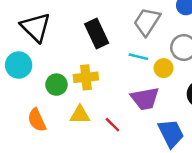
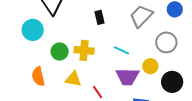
black rectangle: (97, 34) -> (99, 17), size x0.6
cyan line: (138, 57) -> (122, 50), moved
yellow circle: (164, 68) -> (150, 66), moved

